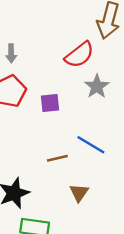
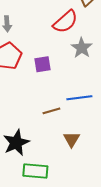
blue line: (91, 145) -> (79, 98), turned -35

